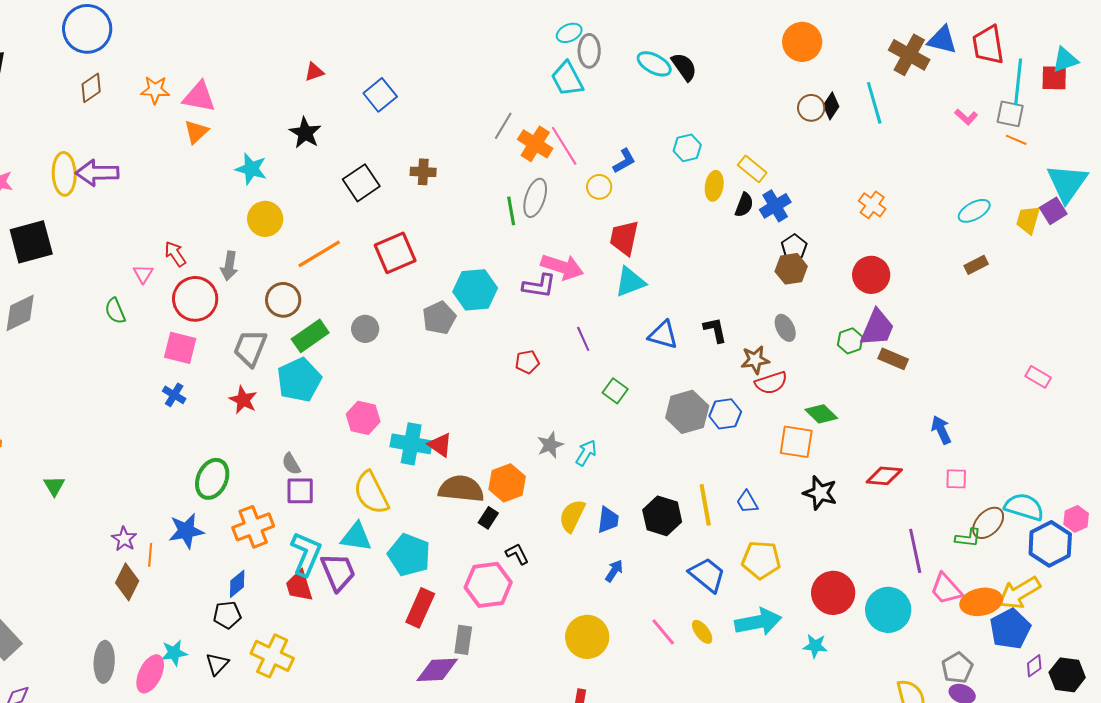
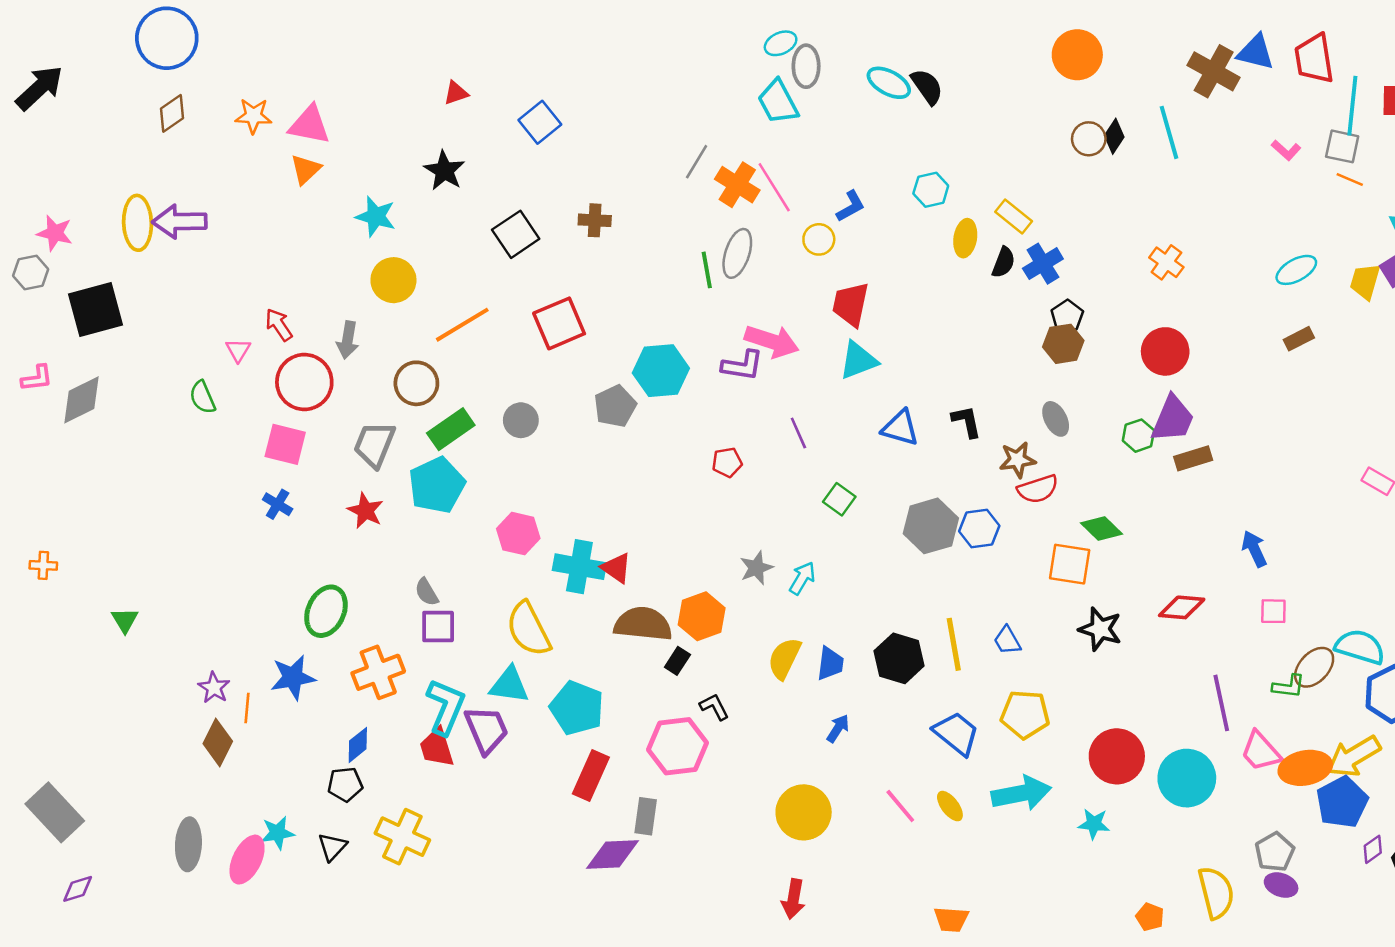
brown rectangle: (893, 359) -> (1193, 458), turned -40

